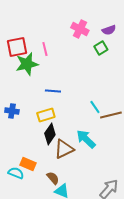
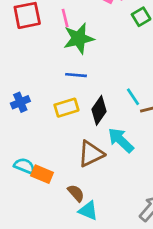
green star: (27, 64) -> (79, 38), moved
blue cross: (12, 111) -> (20, 102), turned -32
black diamond: (50, 134) -> (99, 110), moved
cyan semicircle: (16, 173) -> (24, 166), moved

